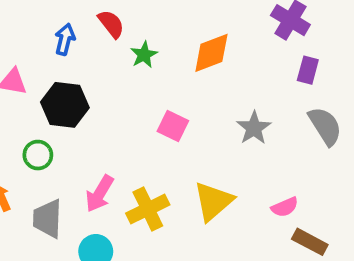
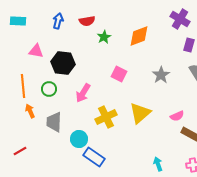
red semicircle: (111, 24) -> (87, 21), turned 119
blue arrow: (65, 39) -> (58, 21), moved
pink arrow: (100, 194) -> (83, 93), moved

